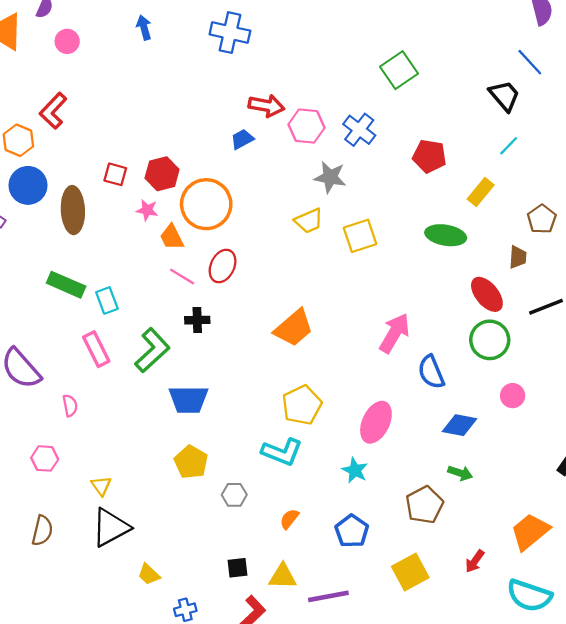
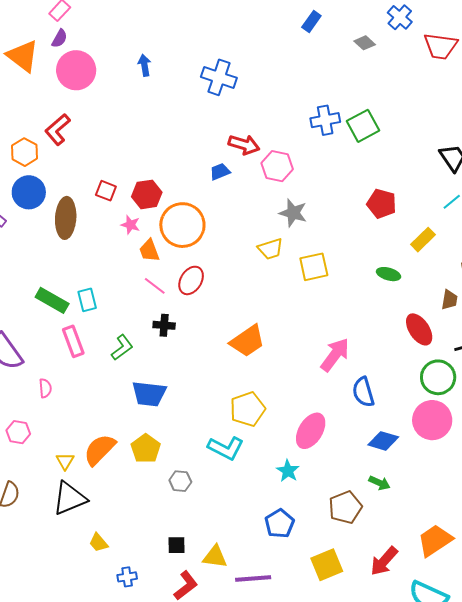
pink circle: (67, 41) -> (76, 70), size x1.8
blue cross: (359, 130) -> (325, 120), moved, turned 36
green ellipse: (446, 235) -> (389, 274), size x0.7
green rectangle: (66, 285) -> (52, 300), moved
green circle: (490, 340) -> (438, 377), moved
green L-shape: (152, 350) -> (122, 348), size x0.7
pink circle: (513, 396) -> (432, 420), size x1.8
orange semicircle: (289, 519) -> (100, 450), moved, size x1.8
red arrow: (475, 561) -> (384, 561), size x1.5

